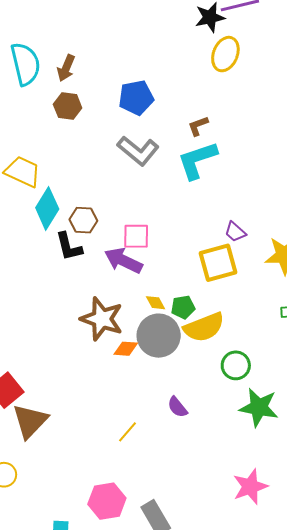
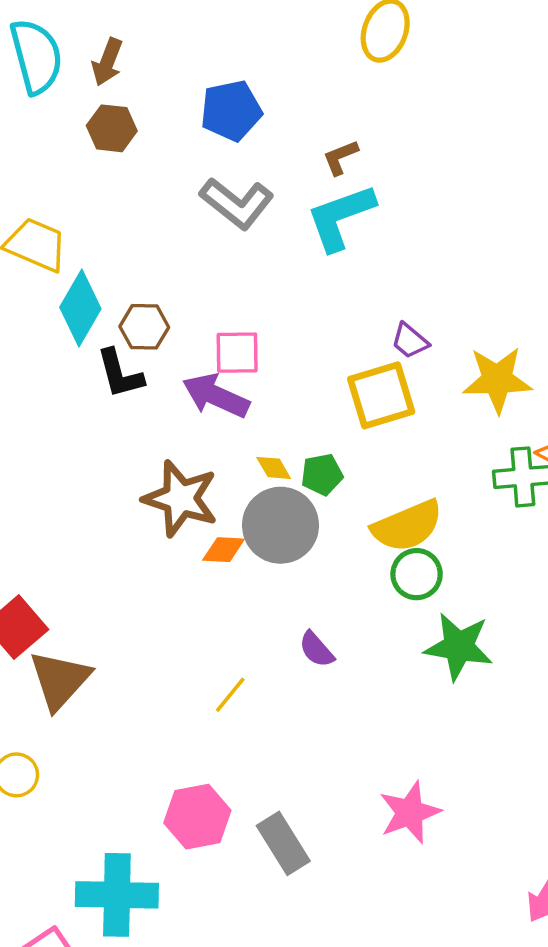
yellow semicircle: (204, 327) -> (407, 526), moved
pink star: (250, 487) -> (410, 812), moved

